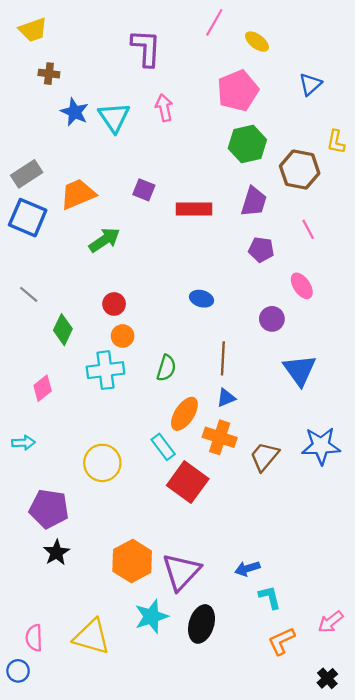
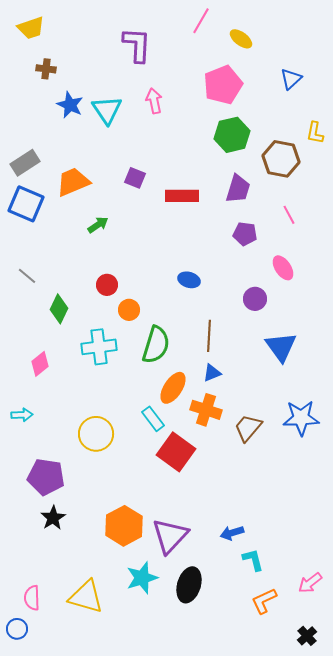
green arrow: (104, 240) -> (98, 225), size x0.7
orange circle: (123, 336) -> (129, 310), moved
green semicircle: (166, 368) -> (156, 345), size x1.5

